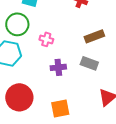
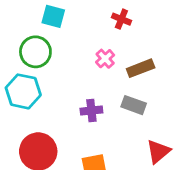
pink cross: (46, 39) -> (105, 59), moved, turned 32

